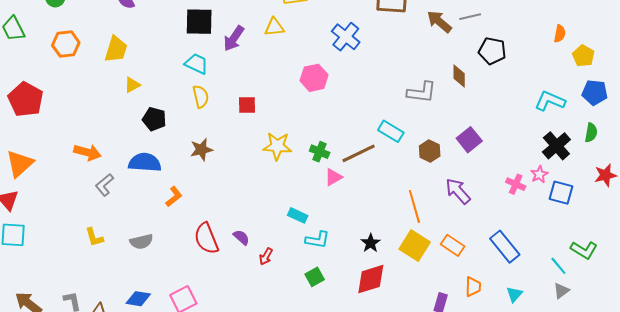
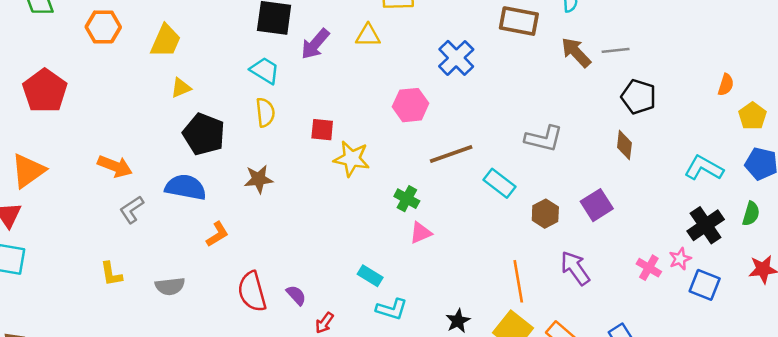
brown diamond: (459, 76) -> (624, 145), moved
black pentagon: (154, 119) -> (204, 134), size x1.4
yellow star: (277, 146) -> (352, 159), moved
brown line: (359, 153) -> (451, 154), moved

